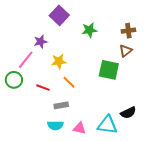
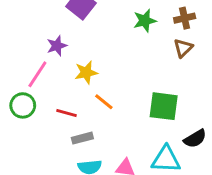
green star: (89, 30) -> (145, 21), moved
green square: (109, 70) -> (164, 106), moved
gray rectangle: (61, 105) -> (82, 138), moved

